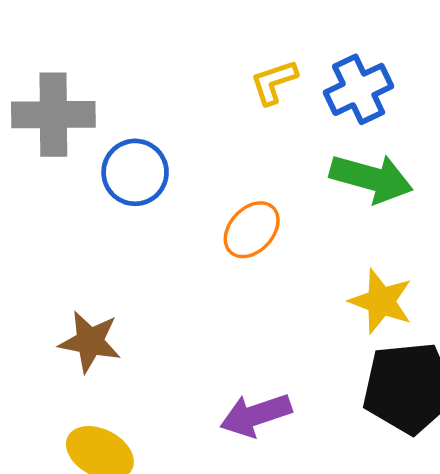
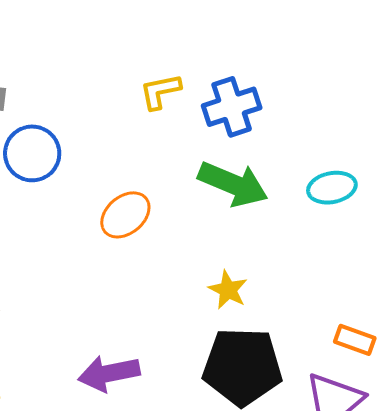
yellow star: (381, 301) -> (228, 290), size x0.7

